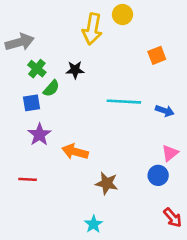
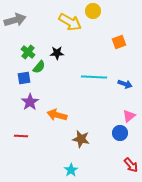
yellow arrow: (92, 29) -> (70, 22), turned -70
gray arrow: (20, 42) -> (15, 20), moved

